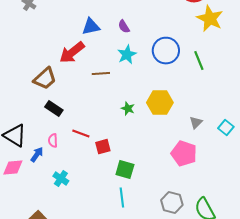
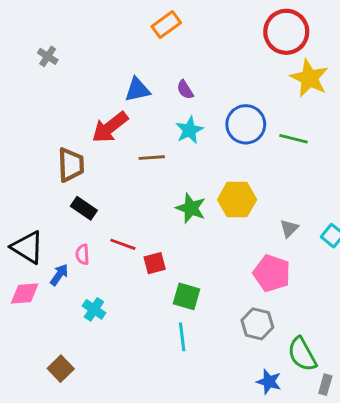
green line: (199, 61) -> (293, 139), turned -54
brown trapezoid: (45, 79) -> (71, 165), turned -50
green star: (128, 109) -> (191, 208), size x1.5
gray hexagon: (172, 203) -> (257, 324), moved

